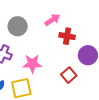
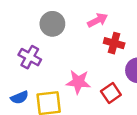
pink star: (32, 64) -> (78, 82), moved

